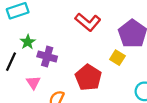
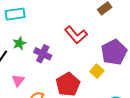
purple cross: (47, 56) -> (43, 54), moved

